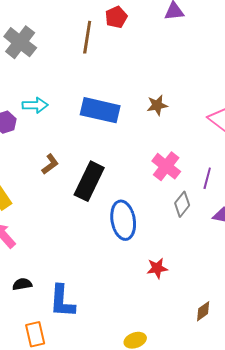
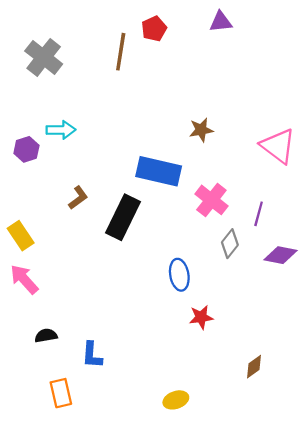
blue rectangle: (100, 110) -> (159, 171), moved
blue ellipse: (123, 220) -> (179, 275), moved, size x0.7
blue L-shape: (62, 301) -> (92, 355), size x0.7

